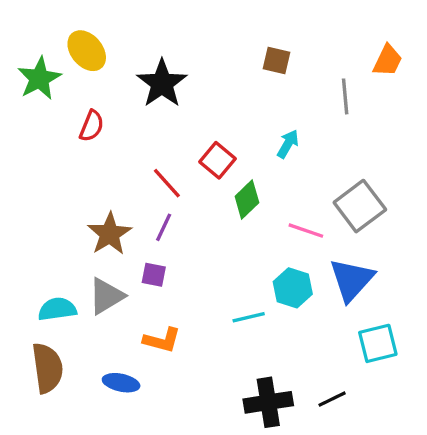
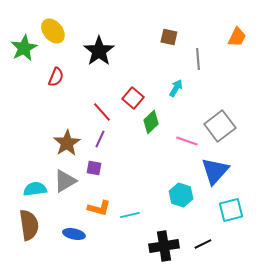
gray line: (345, 96) -> (198, 59), moved
cyan hexagon: (293, 288) -> (181, 195), moved
cyan line: (249, 317) -> (130, 215), moved

